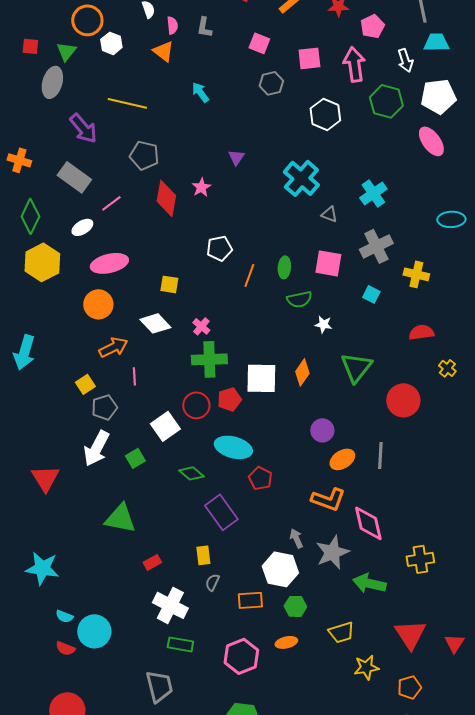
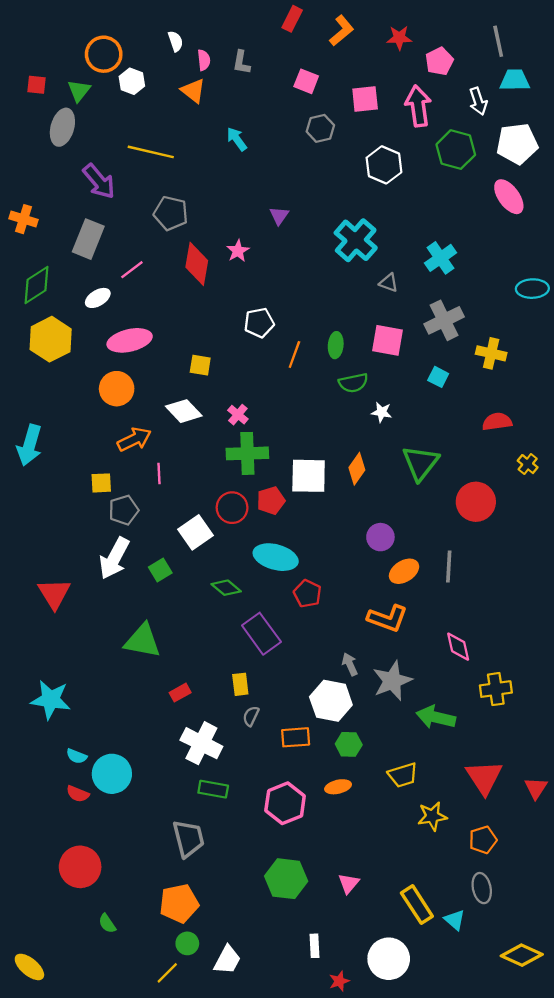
gray rectangle: (74, 177) -> (88, 239), turned 76
green diamond: (30, 216) -> (37, 285), turned 32
yellow square: (85, 384) -> (101, 483), turned 30
pink diamond: (368, 523) -> (458, 647), moved, size x0.7

